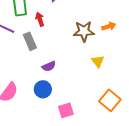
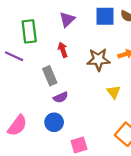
red arrow: (40, 19) -> (63, 50), moved
gray rectangle: (30, 41) -> (50, 76), moved

